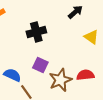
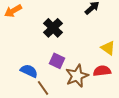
black cross: (36, 32) -> (53, 28), turned -30
yellow triangle: (91, 37) -> (108, 48), moved

